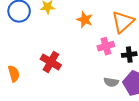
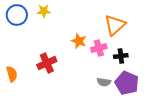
orange star: (85, 20) -> (79, 41), moved
red cross: (51, 62) -> (47, 63), turned 36

